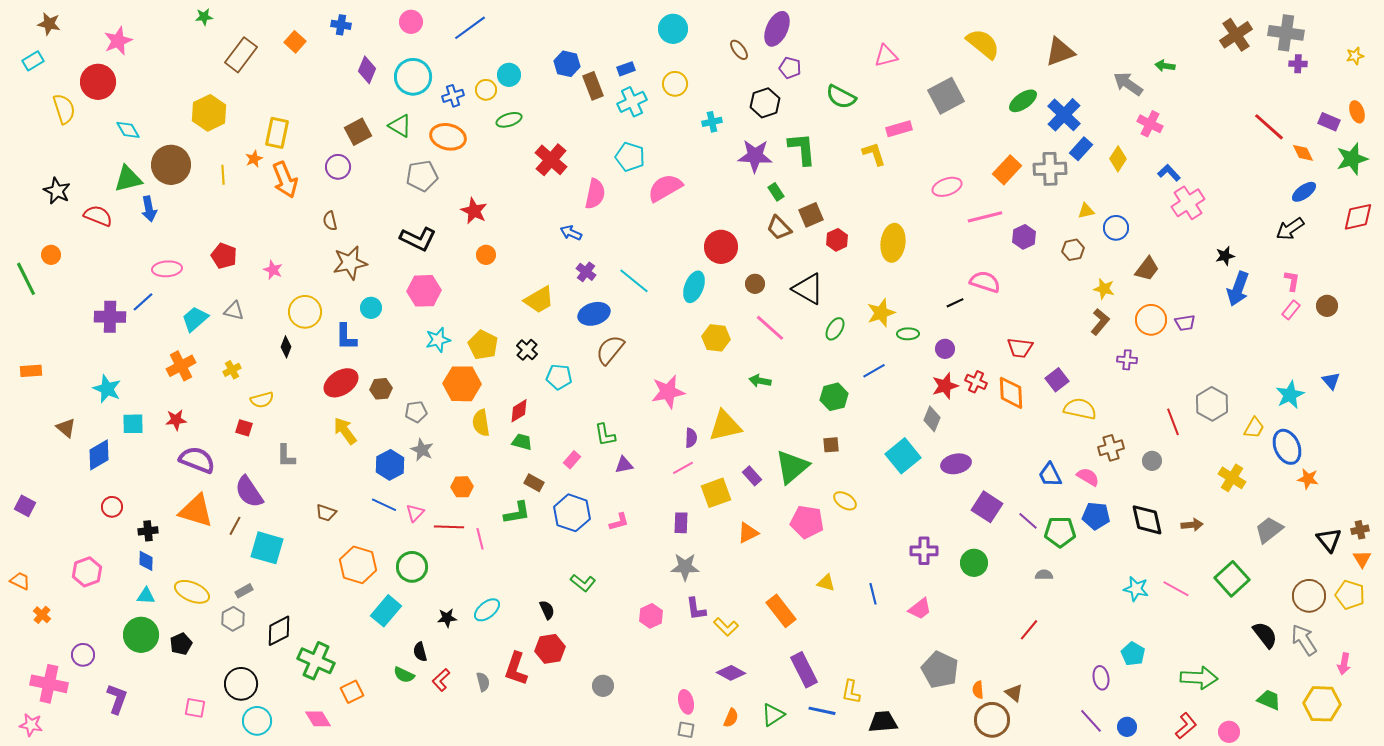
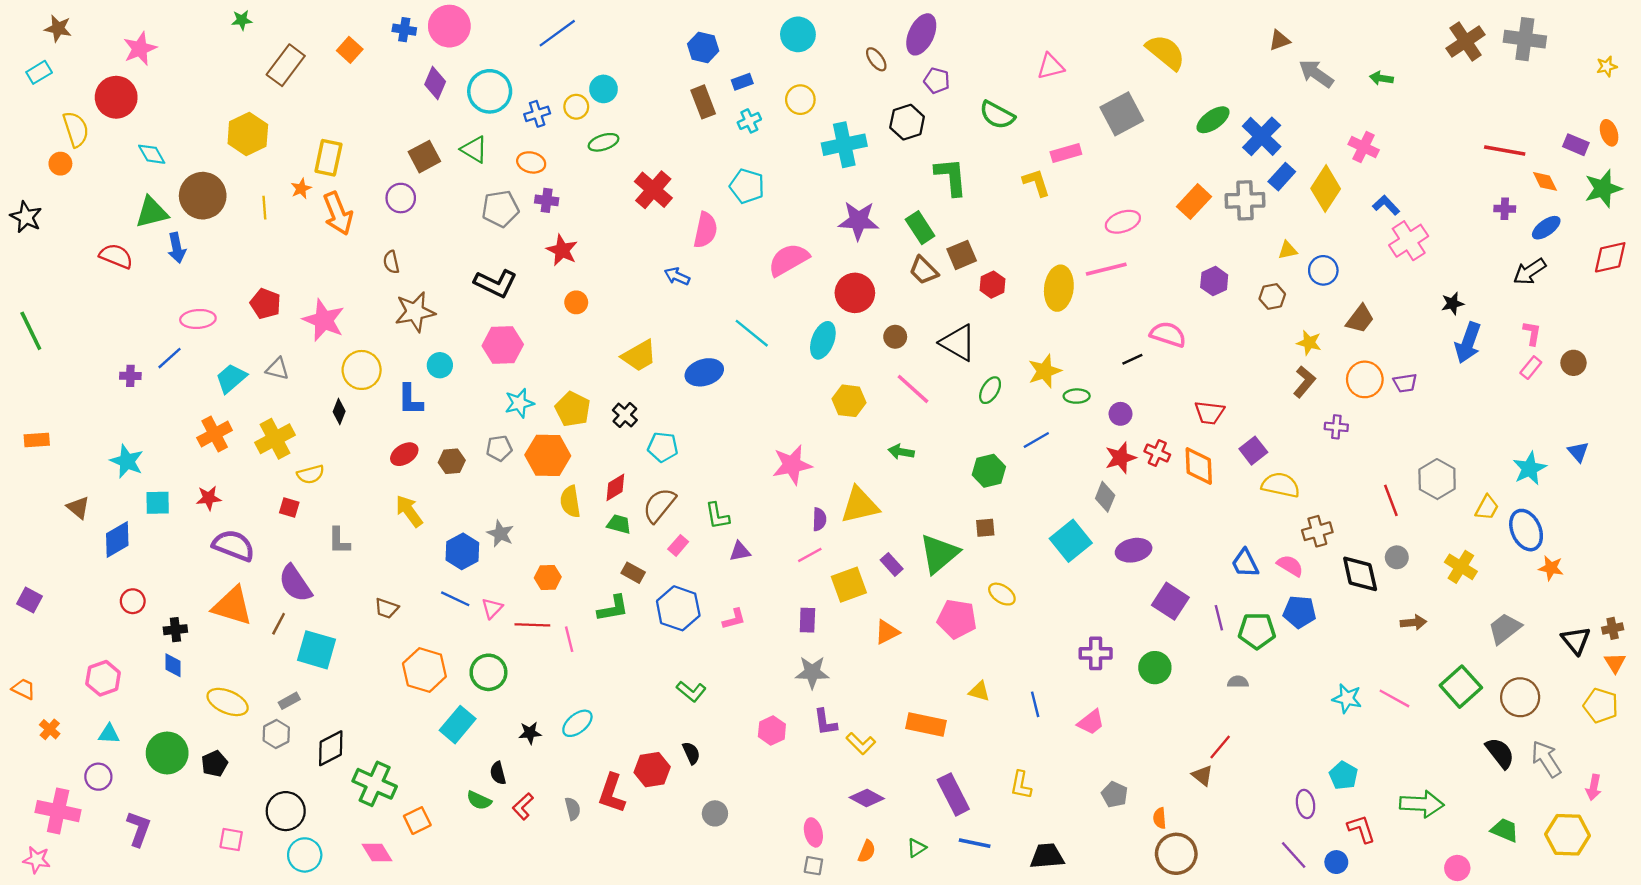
pink circle: (411, 22) -> (449, 26), moved, size x1.5
brown triangle: (1060, 52) -> (1279, 40), moved, size x0.6
blue hexagon: (567, 64) -> (703, 47), moved
purple cross: (1298, 64) -> (1505, 209), moved
gray arrow: (1128, 84) -> (1316, 74), moved
cyan cross: (632, 102) -> (749, 121), size x0.7
cyan cross: (712, 122) -> (844, 145), size x1.8
red line: (1269, 127) -> (1505, 151), turned -32
orange ellipse: (448, 137) -> (531, 162), size x0.7
purple star: (755, 156) -> (858, 221), moved
yellow diamond: (1118, 159) -> (1326, 189), size x1.5
pink semicircle: (665, 188) -> (788, 260), moved
black star: (57, 191) -> (26, 217), moved
green rectangle: (776, 192) -> (920, 228), size x1.5
pink line: (985, 217) -> (1106, 269), moved
orange circle: (51, 255) -> (60, 164), moved
pink star: (273, 270) -> (324, 320), size x1.8
purple cross: (586, 272) -> (547, 200), moved, turned -30
purple cross: (110, 317) -> (130, 376), size x0.6
brown semicircle: (610, 350) -> (659, 505), moved
yellow cross: (232, 370) -> (275, 439), size x1.8
red ellipse: (341, 383) -> (404, 454), size x0.7
gray pentagon: (416, 412) -> (499, 448), moved
gray circle: (1152, 461) -> (1397, 557), moved
black diamond: (1147, 520) -> (1360, 574), moved
purple line: (1028, 521) -> (1219, 618), turned 35
cyan triangle: (146, 596) -> (109, 734), moved
brown circle: (1309, 596) -> (1520, 697), moved
black semicircle: (547, 610) -> (691, 753), moved
orange rectangle: (781, 611) -> (926, 725), turned -40
gray pentagon: (940, 670) -> (1115, 794), size x0.6
yellow L-shape: (851, 692) -> (1021, 785), moved
brown triangle: (1014, 693) -> (1202, 776), moved
green triangle: (773, 715) -> (917, 848), size x0.7
red L-shape: (1186, 726) -> (1361, 829), moved, turned -68

